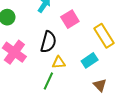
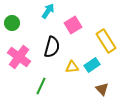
yellow triangle: (59, 62) -> (72, 67), moved
green line: (48, 81) -> (41, 86), moved

